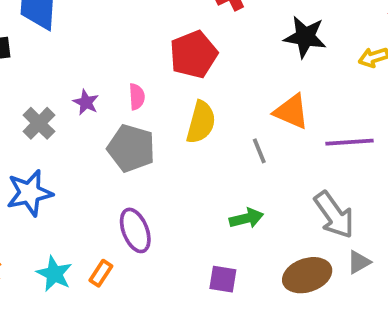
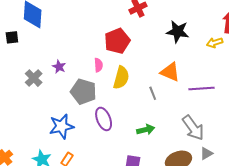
pink semicircle: (137, 97) -> (98, 65), moved
blue star: (30, 193) -> (61, 126), moved
purple ellipse: (135, 230) -> (104, 119), moved

